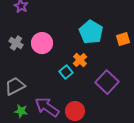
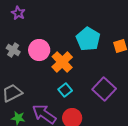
orange cross: (80, 60) -> (62, 62), moved, size x1.5
cyan square: (66, 72) -> (65, 90), moved

